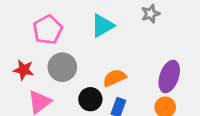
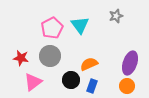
cyan triangle: (102, 26) -> (80, 25), turned -36
pink pentagon: (48, 30) -> (52, 28), moved

